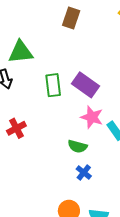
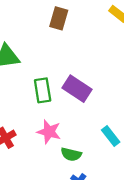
pink star: (92, 117) -> (49, 132), moved

